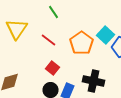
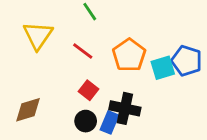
cyan square: (106, 35) -> (163, 68), moved, turned 30
black cross: (94, 81) -> (125, 108), moved

